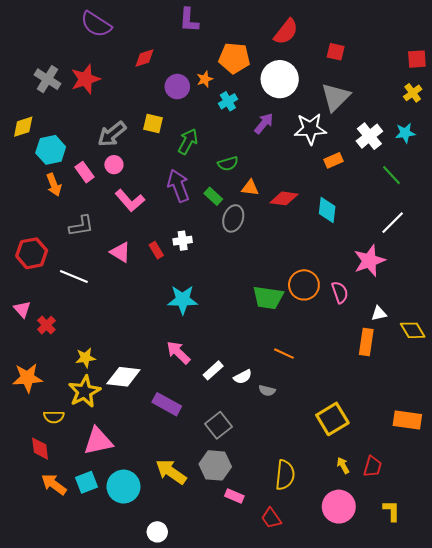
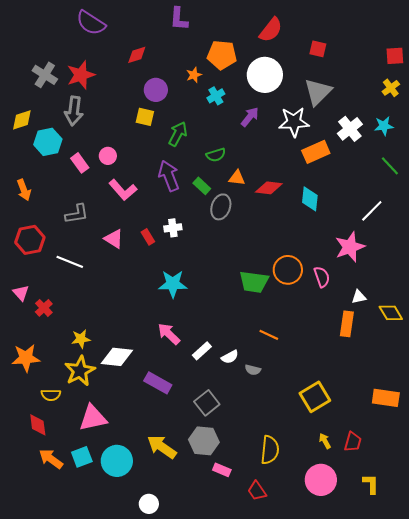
purple circle: (177, 87) -> (156, 90), moved
gray arrow: (112, 134) -> (74, 111), moved, turned -44
orange rectangle: (334, 160) -> (316, 152), size x1.5
green line: (392, 175) -> (390, 166), moved
orange arrow: (54, 185) -> (24, 190), moved

